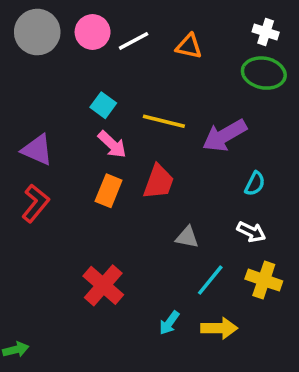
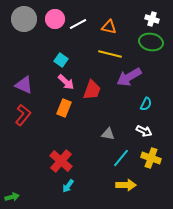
yellow line: (164, 121) -> (110, 54), moved
red trapezoid: (159, 182) -> (92, 90), moved
cyan arrow: (169, 323) -> (68, 186), moved

